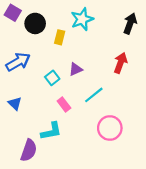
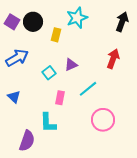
purple square: (13, 13) -> (12, 22), moved
pink rectangle: (64, 105) -> (60, 98), turned 48
cyan L-shape: (51, 131) -> (48, 123), turned 100

